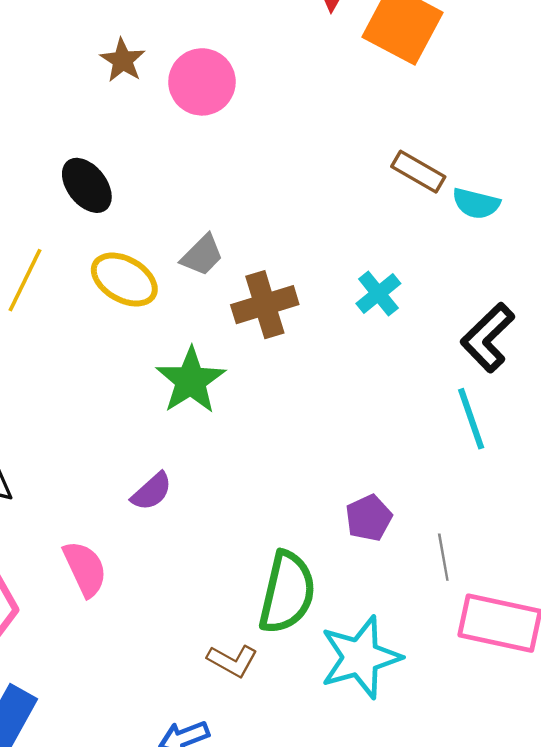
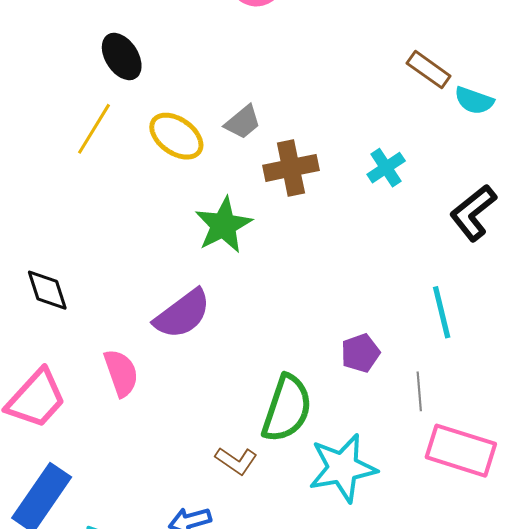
black ellipse: (87, 185) -> (122, 57), moved
cyan line: (471, 419) -> (442, 312), moved
purple semicircle: (152, 491) -> (182, 314), size x1.6

